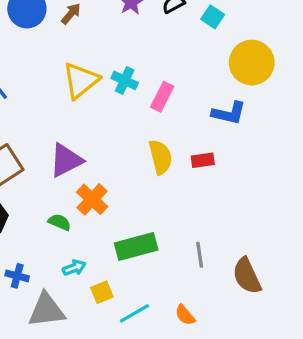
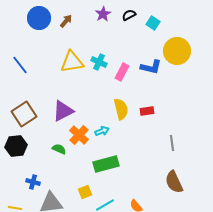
yellow triangle: (81, 80) -> (72, 62), turned 30
blue L-shape: (229, 113) -> (151, 67), moved
gray line: (200, 255) -> (172, 143), moved
cyan arrow: (74, 268) -> (102, 131), moved

